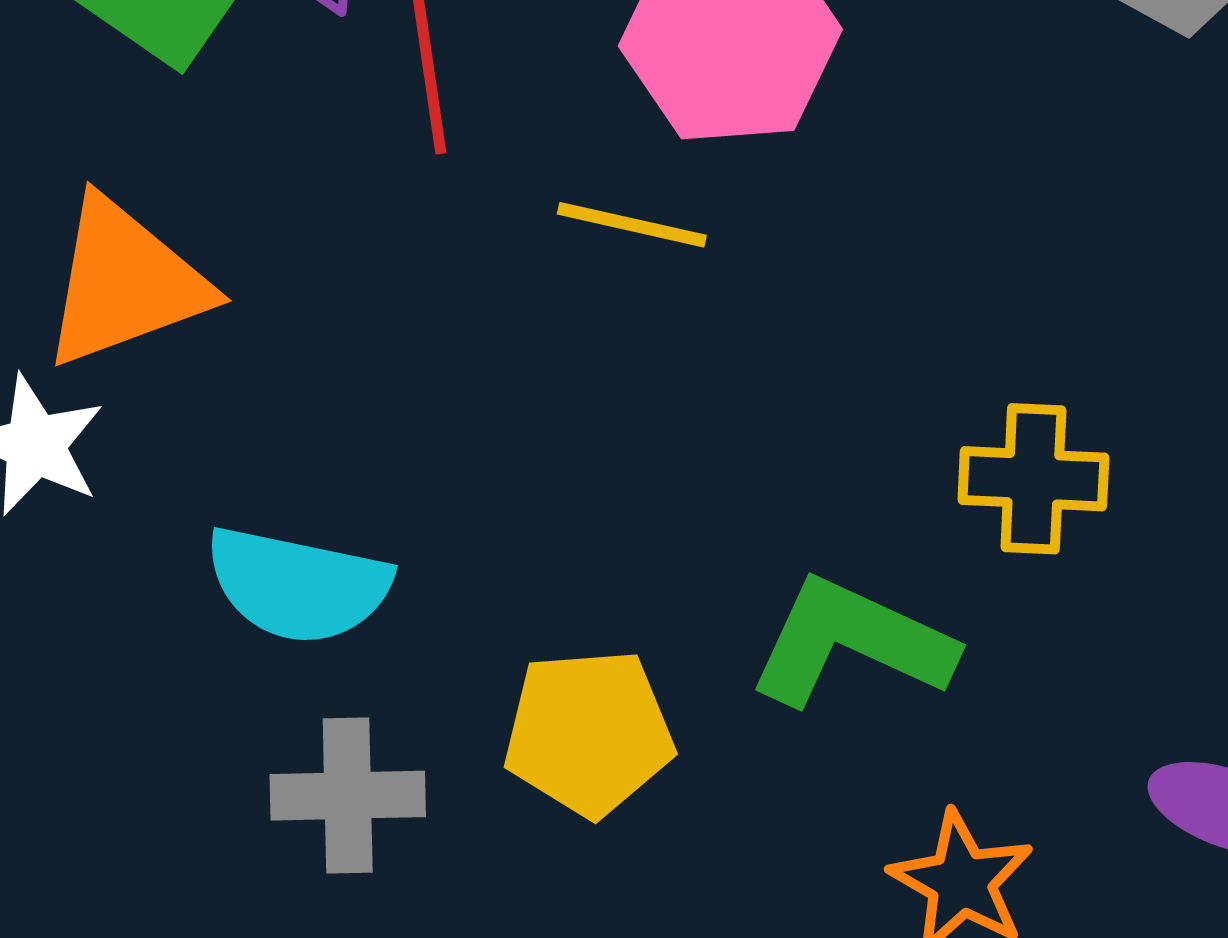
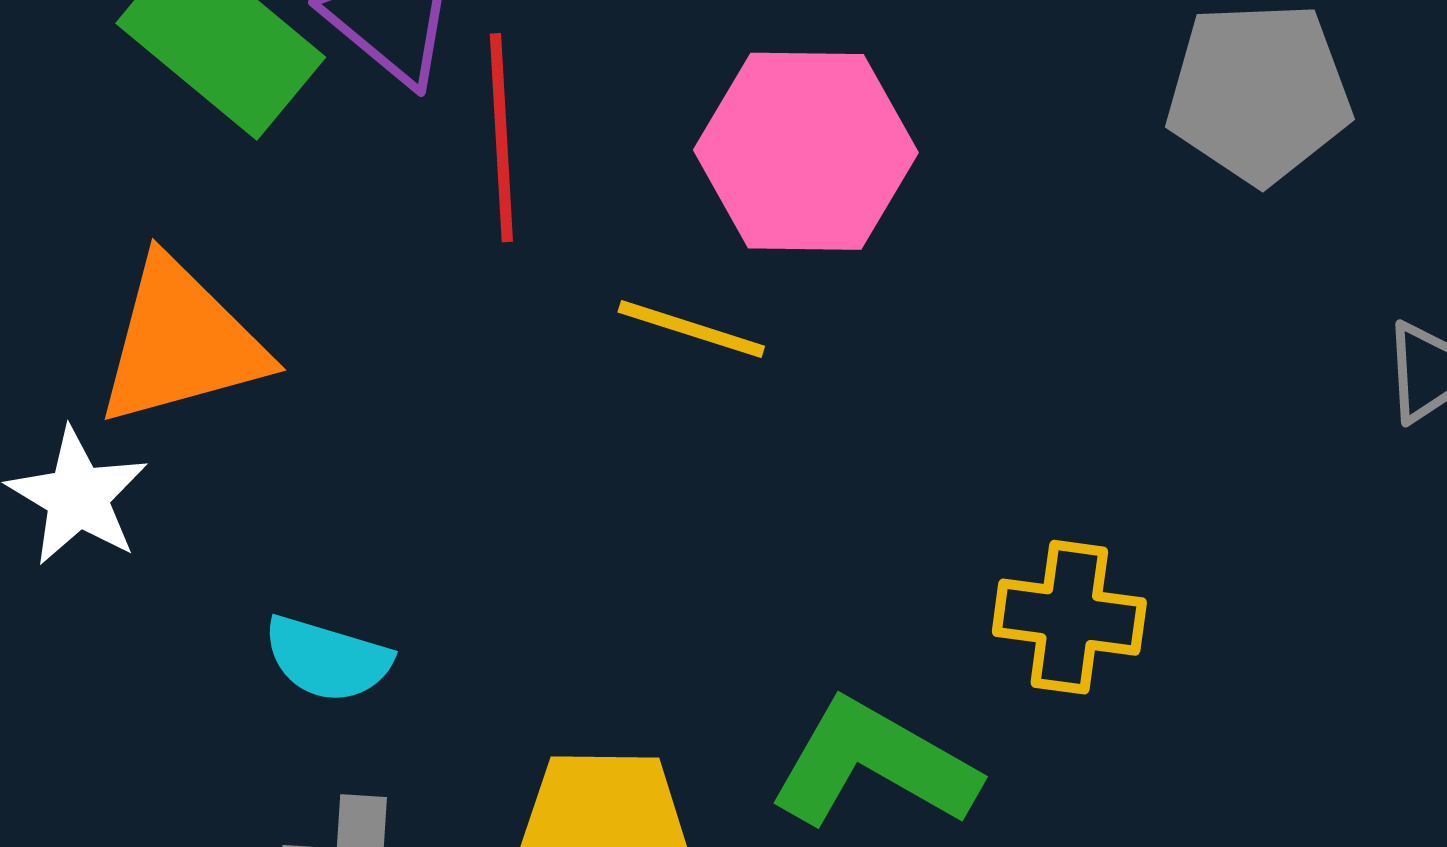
cyan semicircle: (298, 585) -> (327, 659), size x0.7

